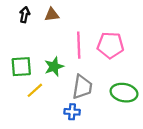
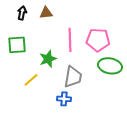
green square: (21, 67) -> (17, 45), moved
green ellipse: (124, 93) -> (110, 66), moved

